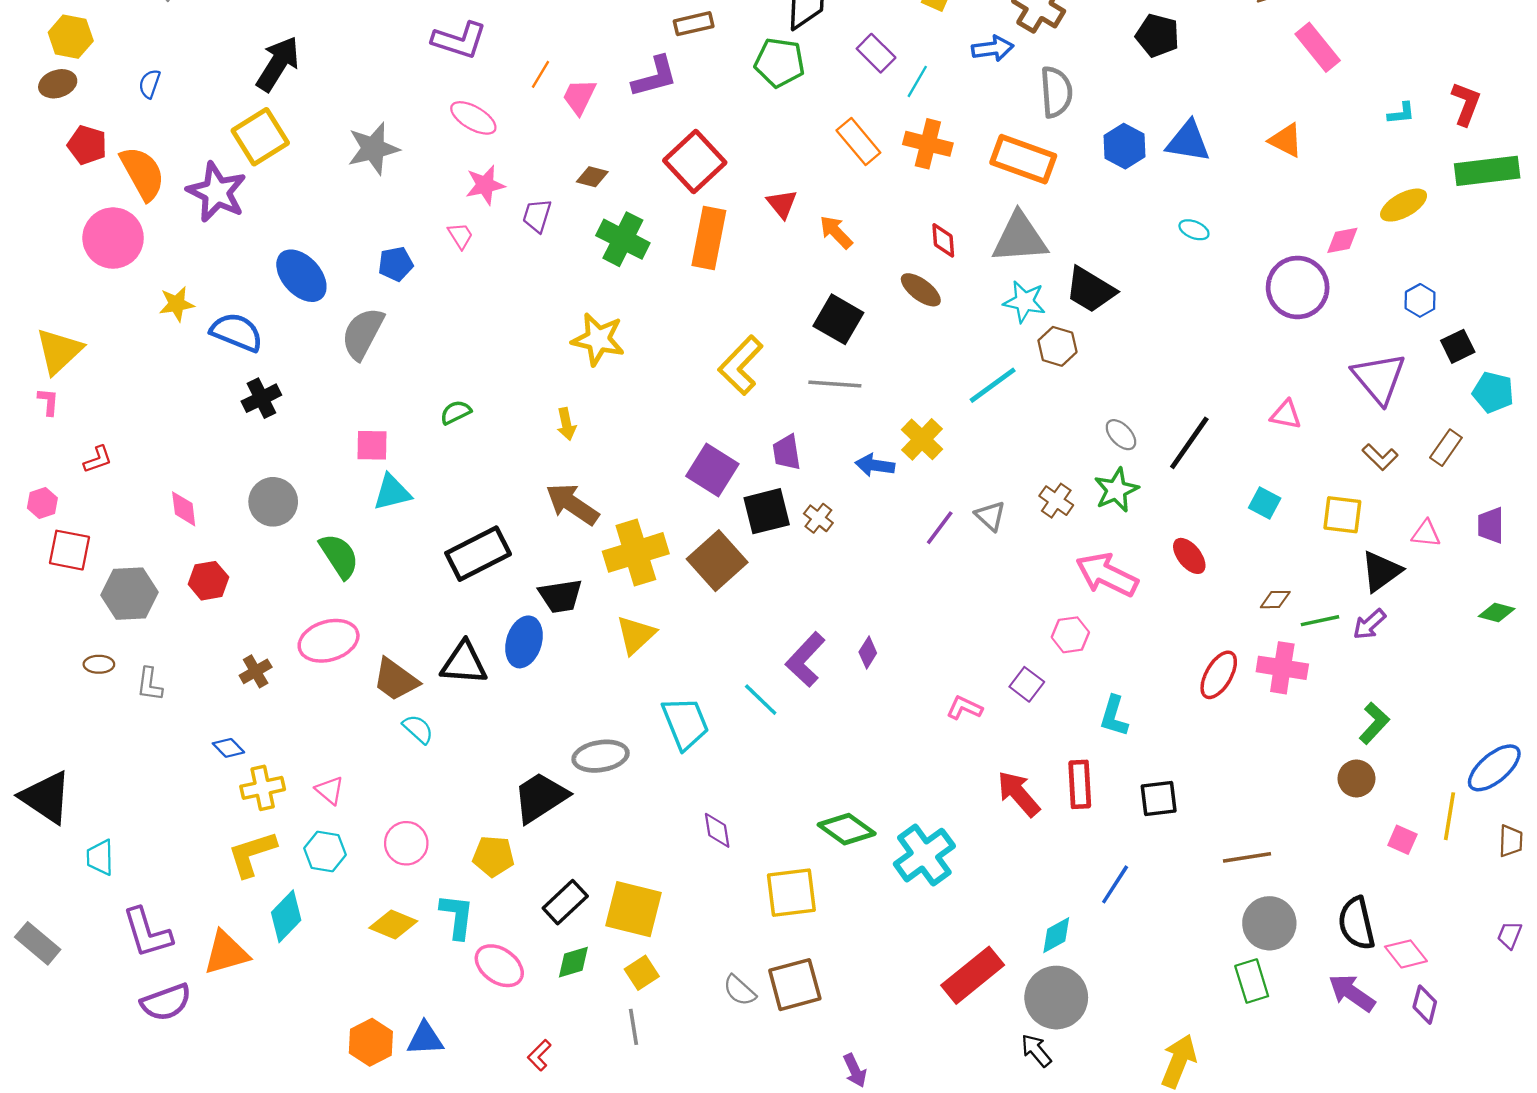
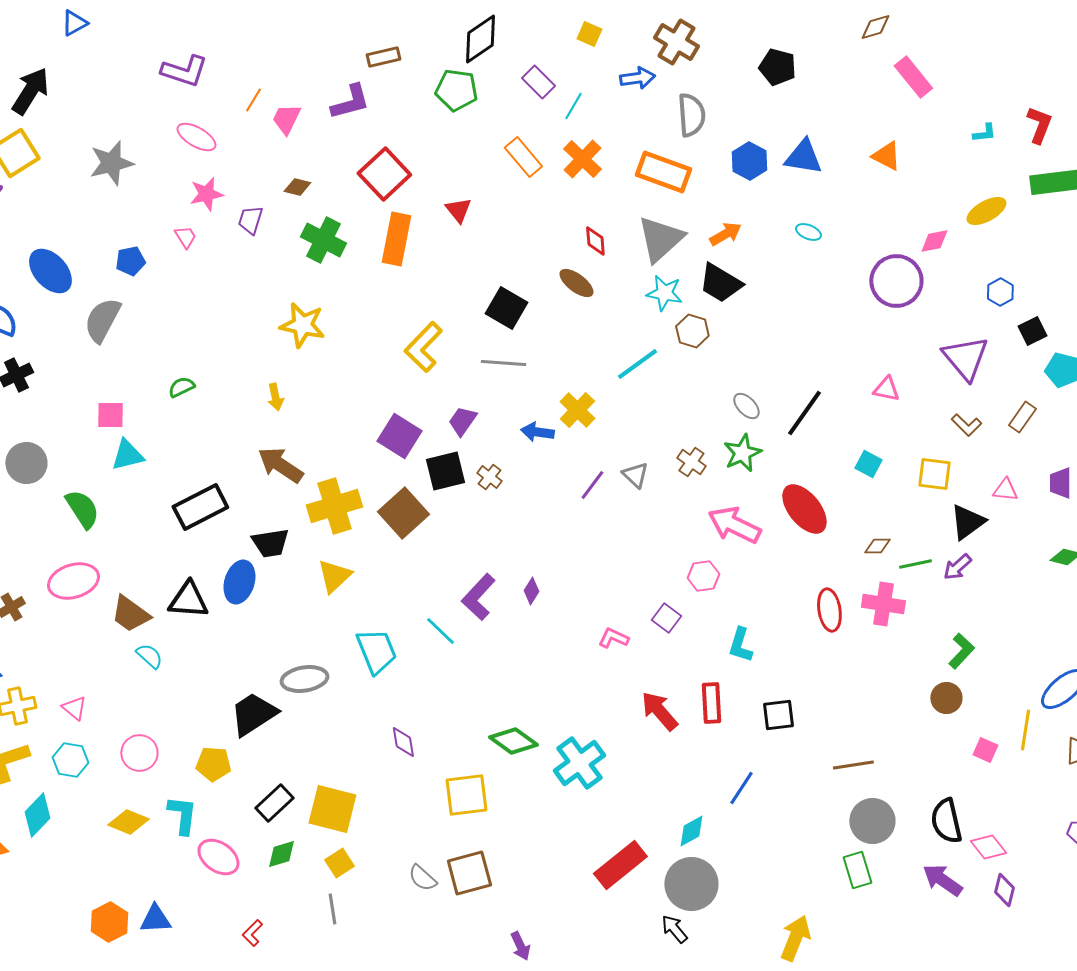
orange cross: (928, 144) -> (582, 159), turned 30
orange arrow: (836, 232) -> (725, 234), moved, turned 104
gray triangle: (1020, 238) -> (660, 239), turned -38
purple trapezoid: (787, 452) -> (462, 421), turned 44
red ellipse: (1189, 556) -> (804, 509), size x1.6
red ellipse: (1219, 675) -> (829, 610), turned -39

